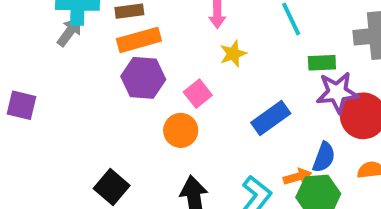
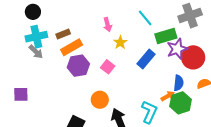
gray arrow: (70, 32) -> (36, 52), turned 112
green rectangle: (322, 63) -> (166, 36), size x1.5
blue rectangle: (271, 118) -> (146, 59), moved
orange circle: (181, 130) -> (100, 100), moved

